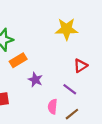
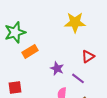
purple star: (35, 80) -> (57, 68), moved

